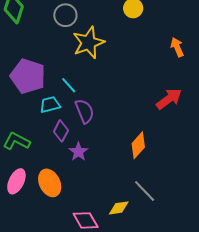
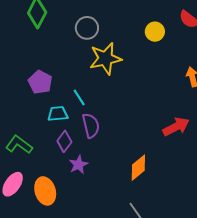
purple pentagon: (28, 76) -> (40, 82), size x0.7

